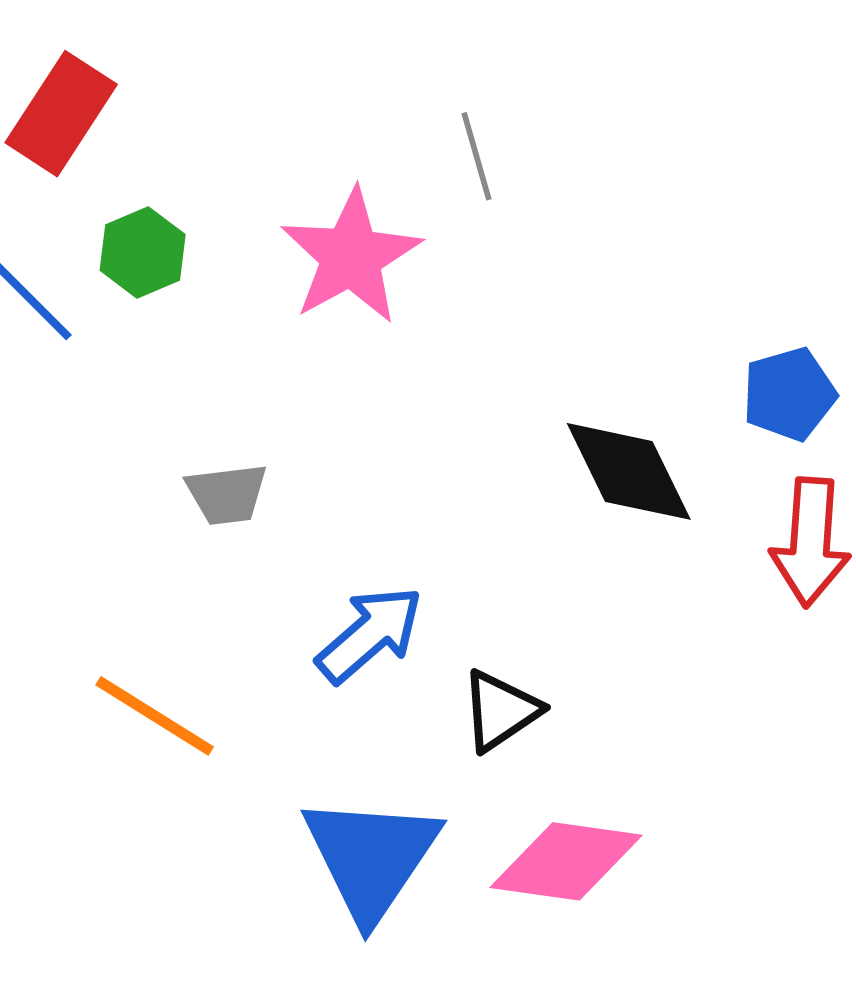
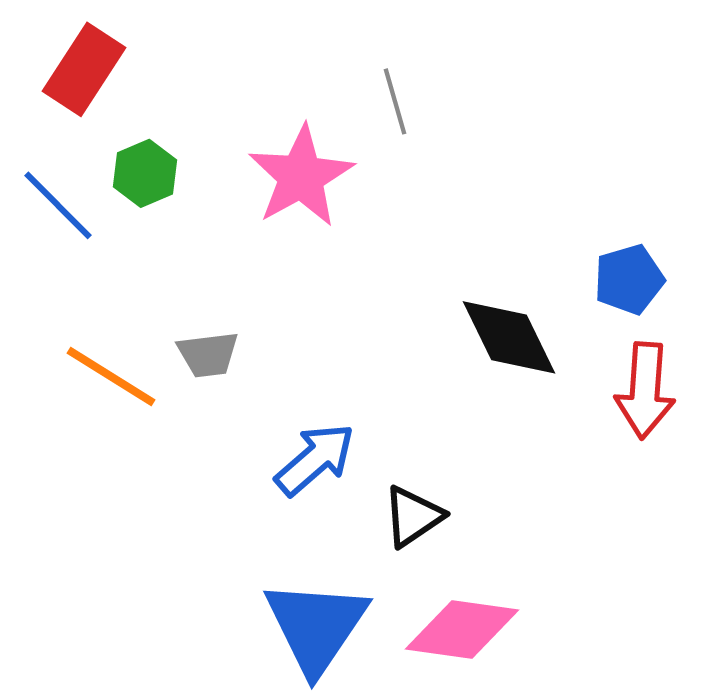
orange line: (155, 716) -> (111, 376), moved

